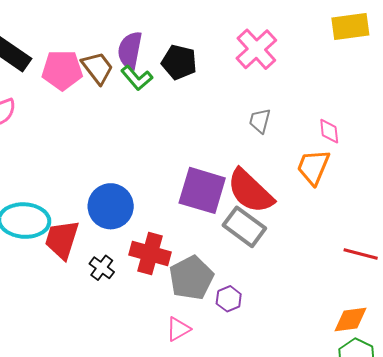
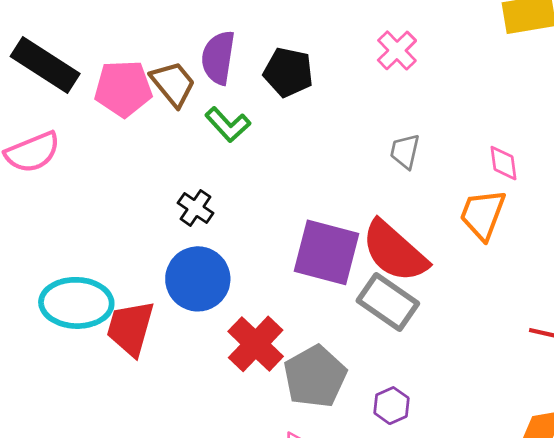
pink cross: (256, 49) -> (397, 50), size x0.7
green L-shape: (137, 78) -> (228, 125), moved
red cross: (150, 254) -> (256, 344), turned 30
black cross: (102, 268) -> (196, 208), moved
purple hexagon: (229, 299) -> (392, 406), moved

